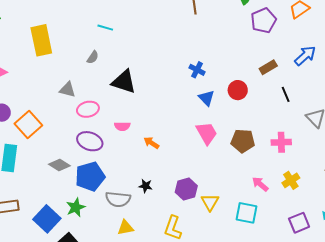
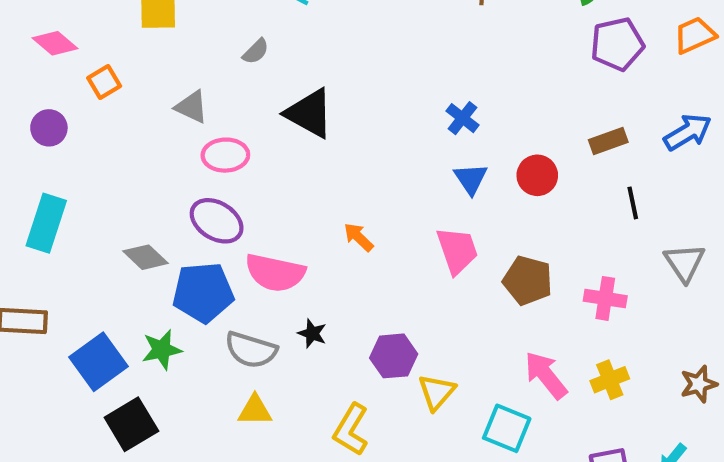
orange square: (28, 124) -> (104, 82), moved, size x0.6
pink semicircle: (122, 126) -> (275, 273), moved, size x1.8
orange arrow: (151, 143) -> (359, 237), moved
pink arrow: (260, 184) -> (546, 375), size x1.4

